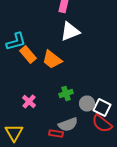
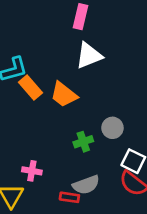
pink cross: (29, 102) -> (32, 171), moved, turned -32
gray circle: (87, 104) -> (112, 128), moved

